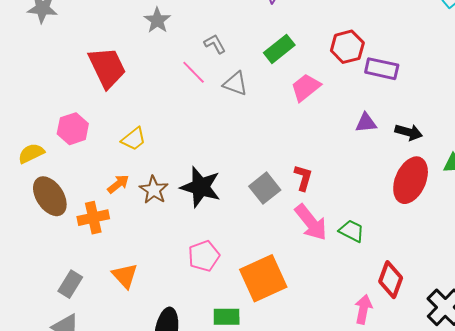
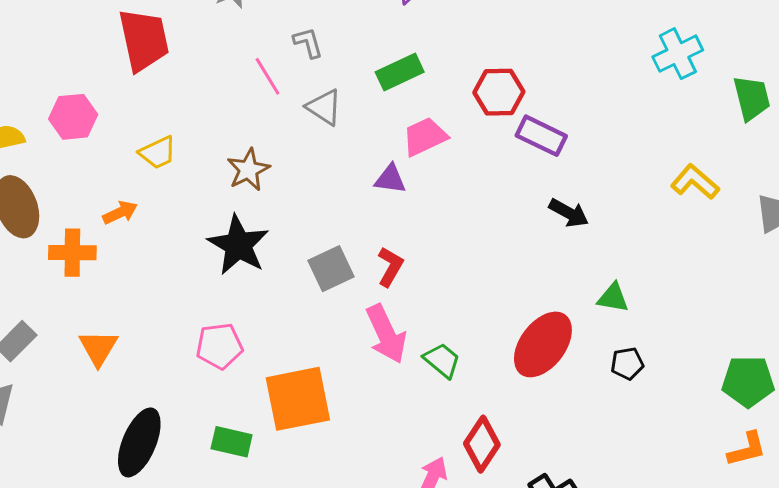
purple triangle: (366, 123) -> (390, 179), moved
black arrow: (409, 132) -> (569, 213), moved
red ellipse: (411, 180) -> (543, 344), moved
brown star: (154, 190) -> (248, 170), moved

